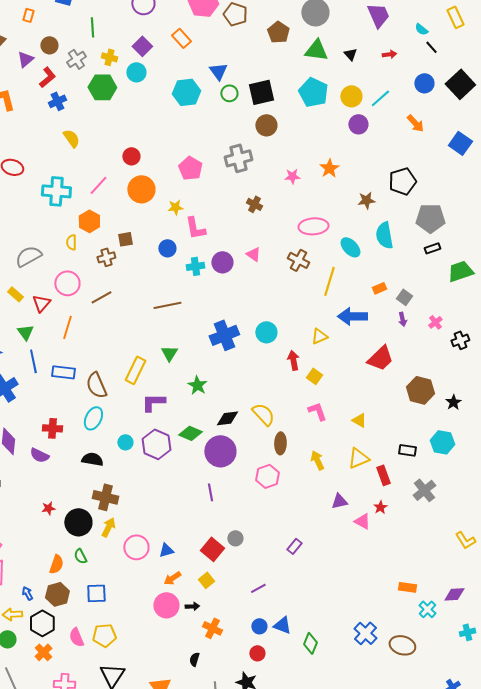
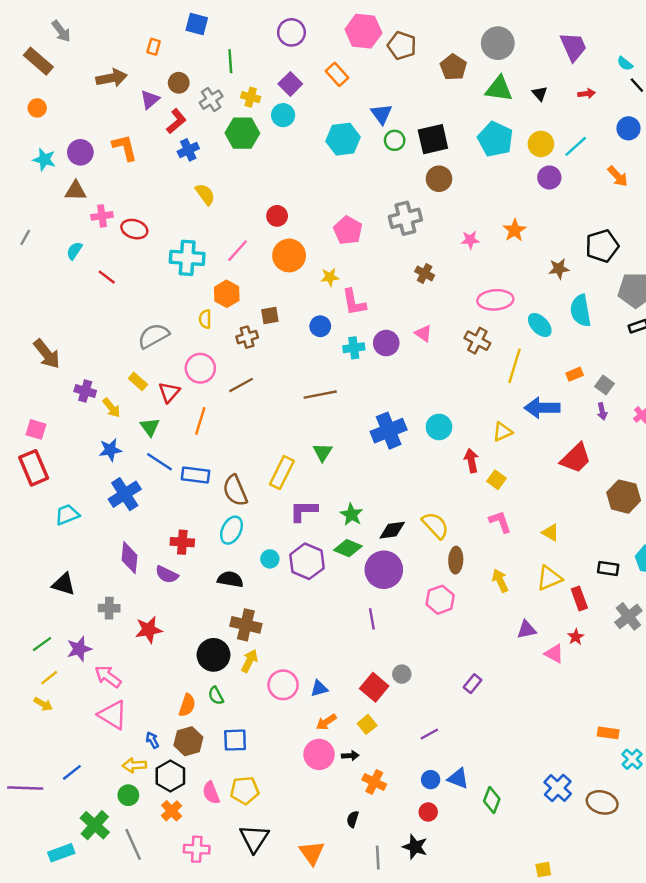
blue line: (33, 361) -> (160, 462), turned -45
green star: (197, 385) -> (351, 515), moved
red star: (48, 508) -> (149, 630), moved, size x1.6

